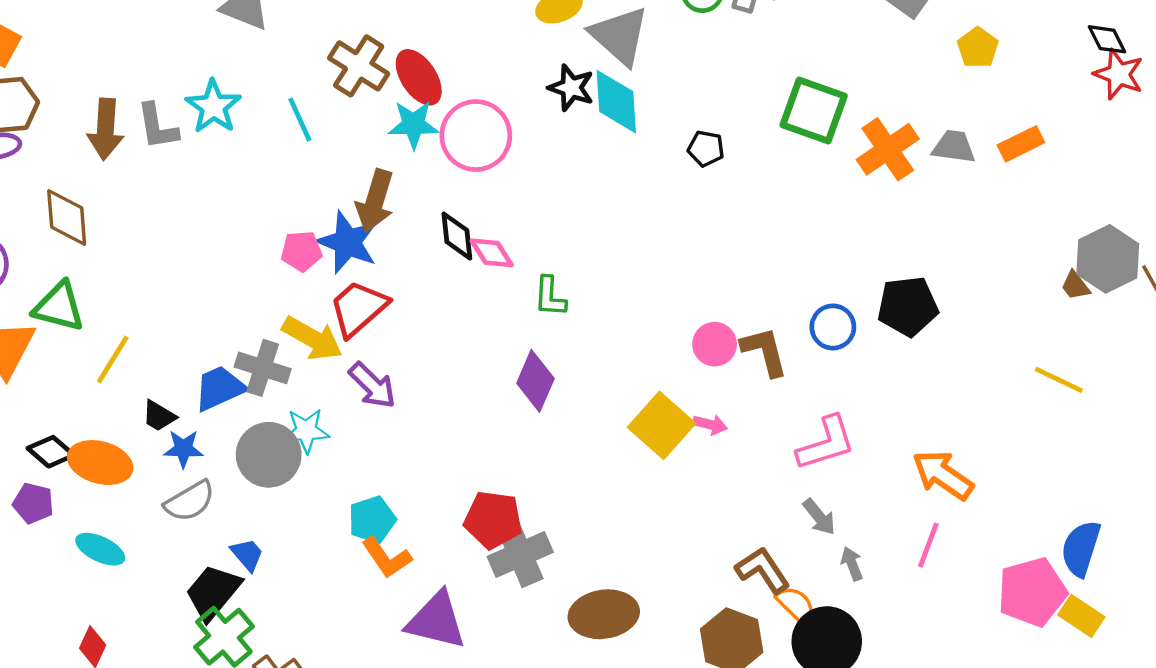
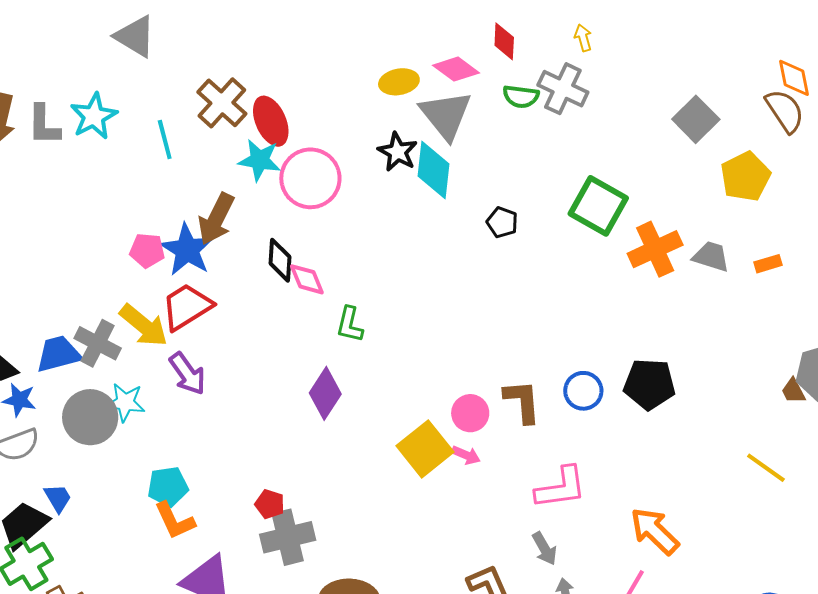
yellow pentagon: (978, 48) -> (745, 177), size x1.4
orange rectangle: (1021, 144) -> (768, 264), size x0.7
pink circle: (715, 344) -> (470, 413), moved
red pentagon: (493, 520) -> (270, 504), size x0.6

